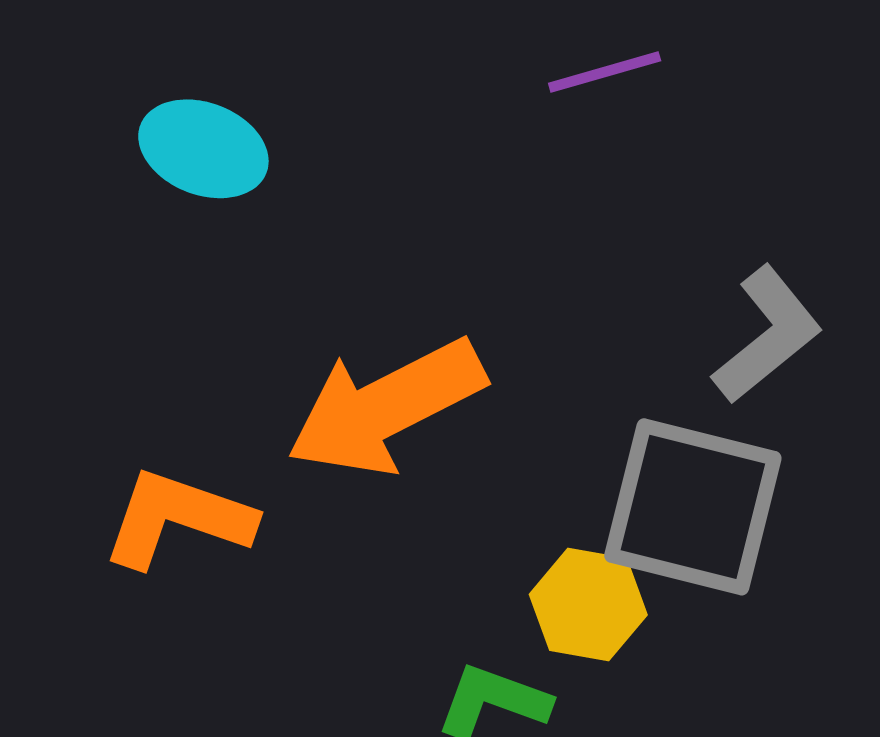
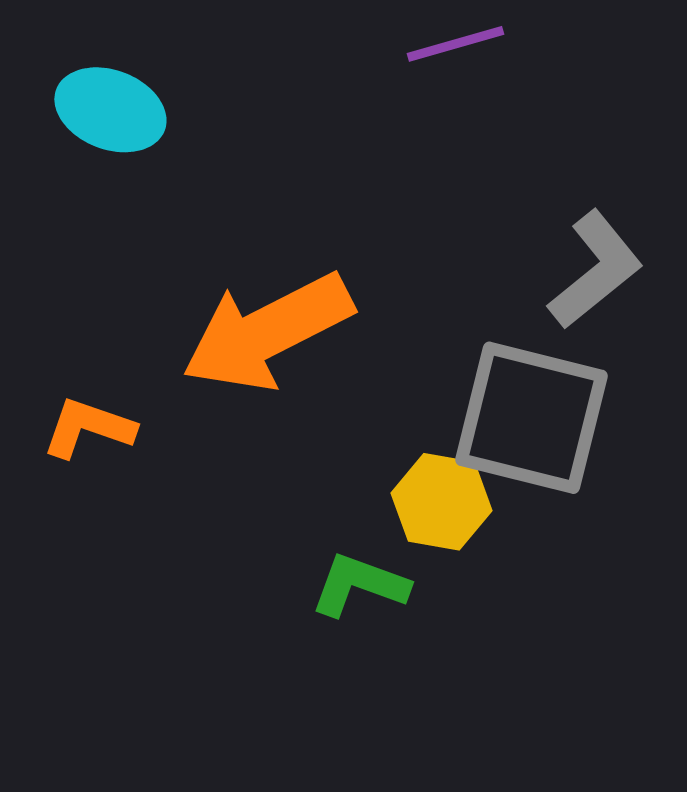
orange L-shape: (178, 519) -> (88, 428), size x0.7

